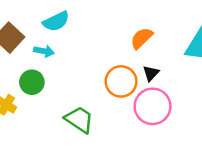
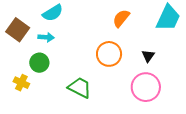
black triangle: (151, 73) -> (148, 56), moved
pink circle: (153, 106) -> (146, 87), moved

